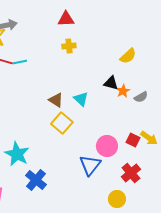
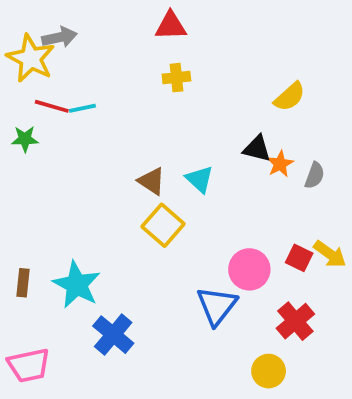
gray semicircle: (141, 97) -> (315, 175), turned -40

